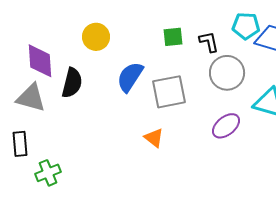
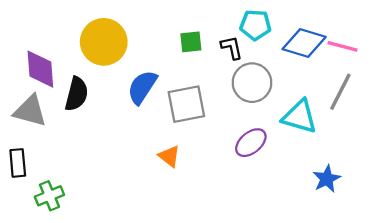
cyan pentagon: (246, 26) -> (255, 25), moved
yellow circle: (96, 37) -> (104, 42), size x1.5

